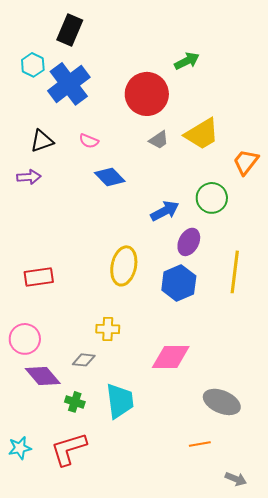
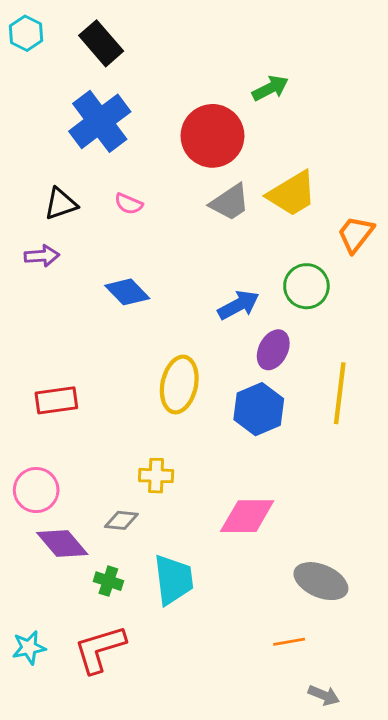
black rectangle: (70, 30) -> (101, 43), turned -64
cyan hexagon: (33, 65) -> (26, 33), moved
gray trapezoid: (159, 140) -> (230, 202), size x1.4
blue diamond: (110, 177) -> (127, 292), moved
gray arrow: (236, 479) -> (324, 695), moved

